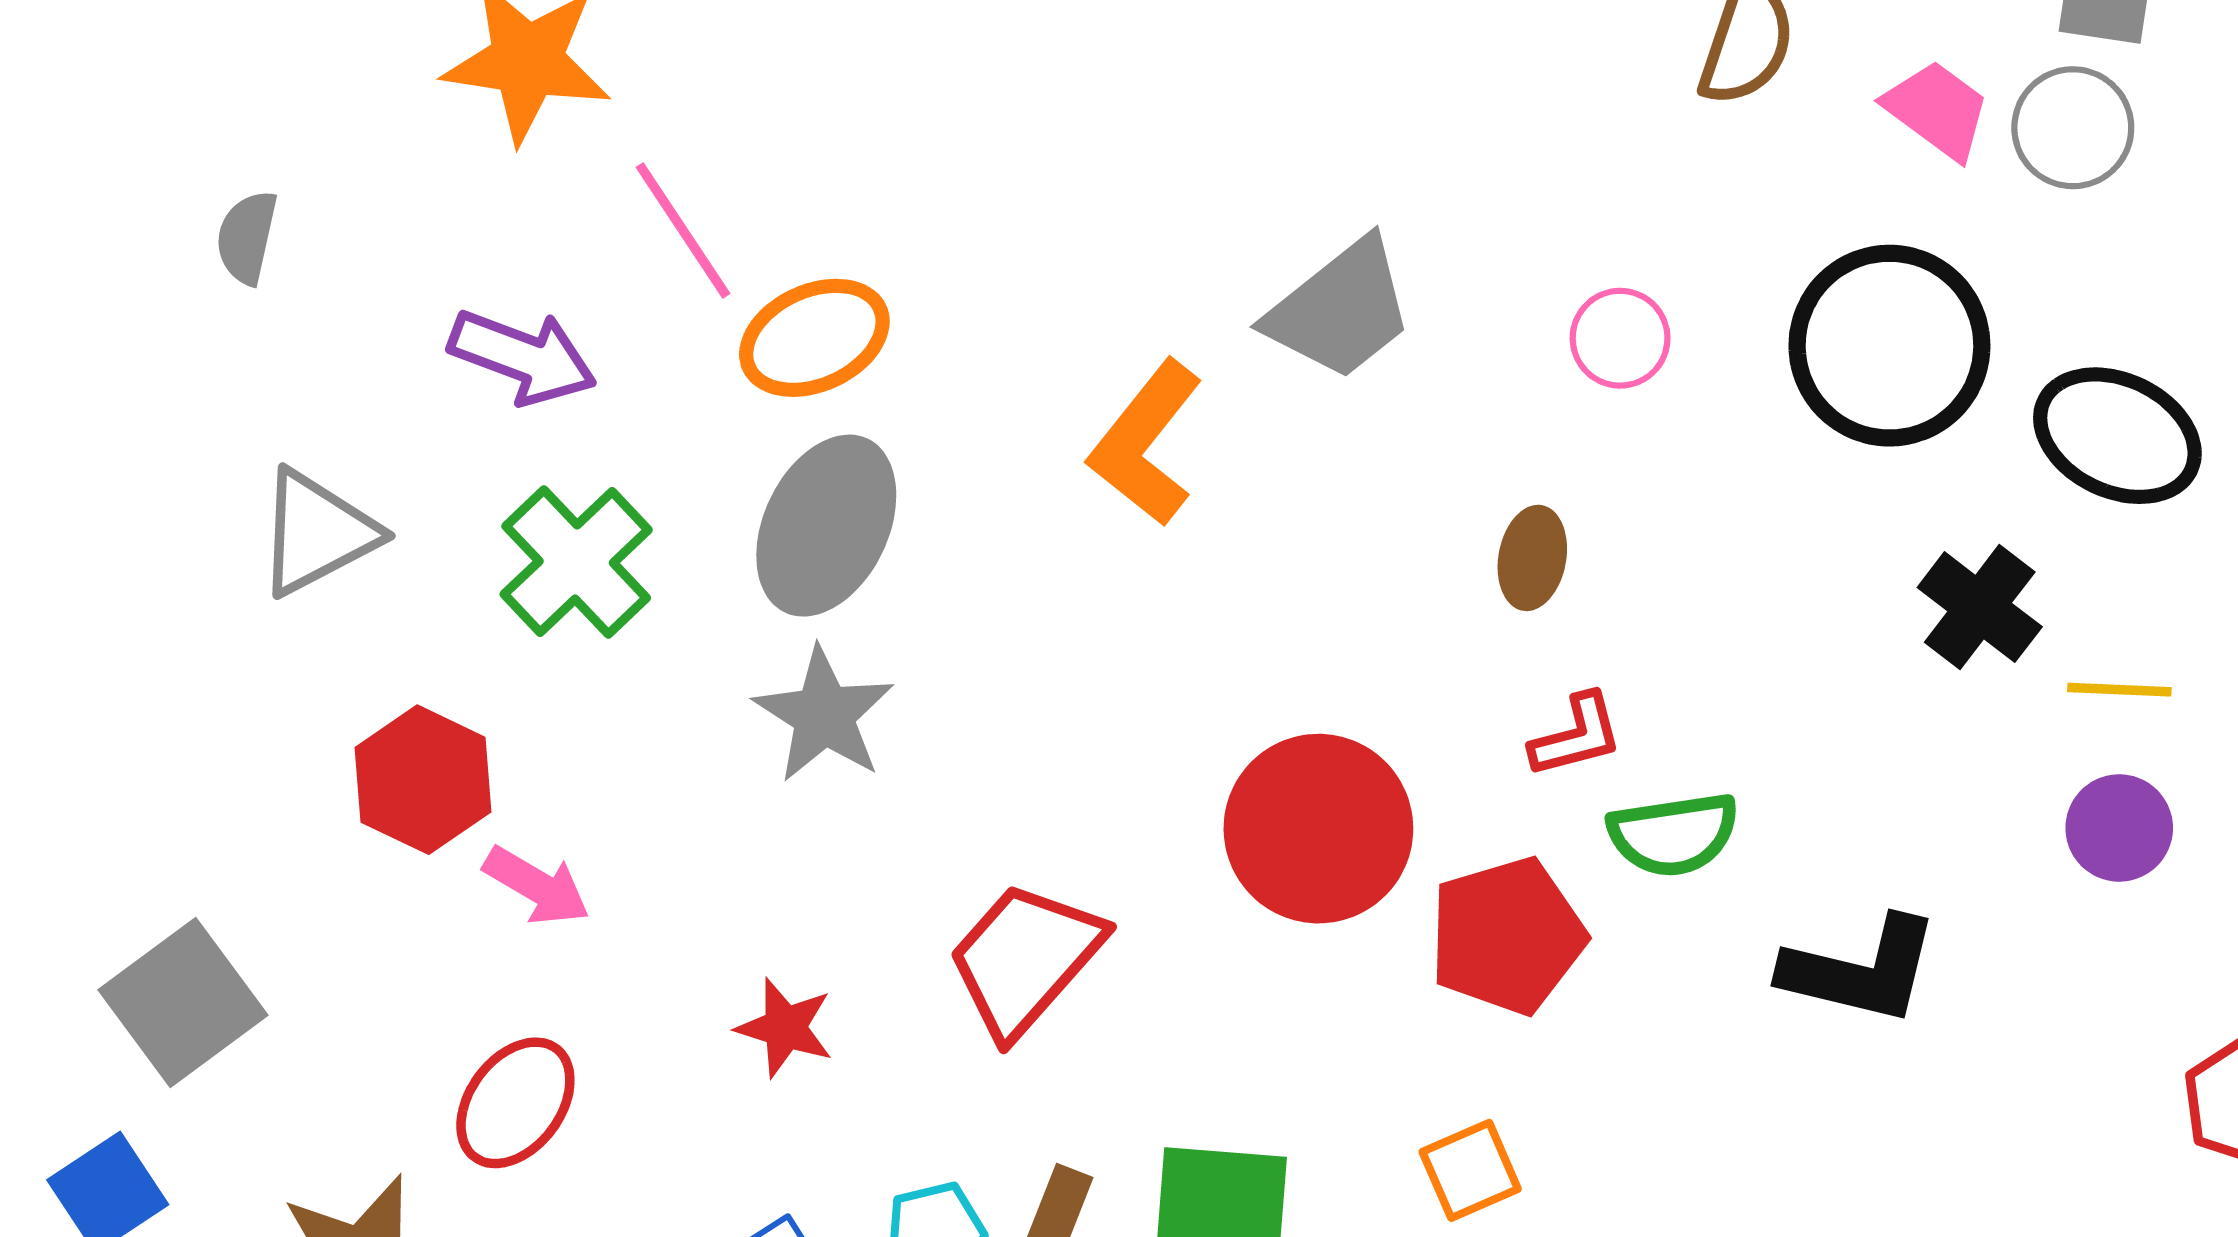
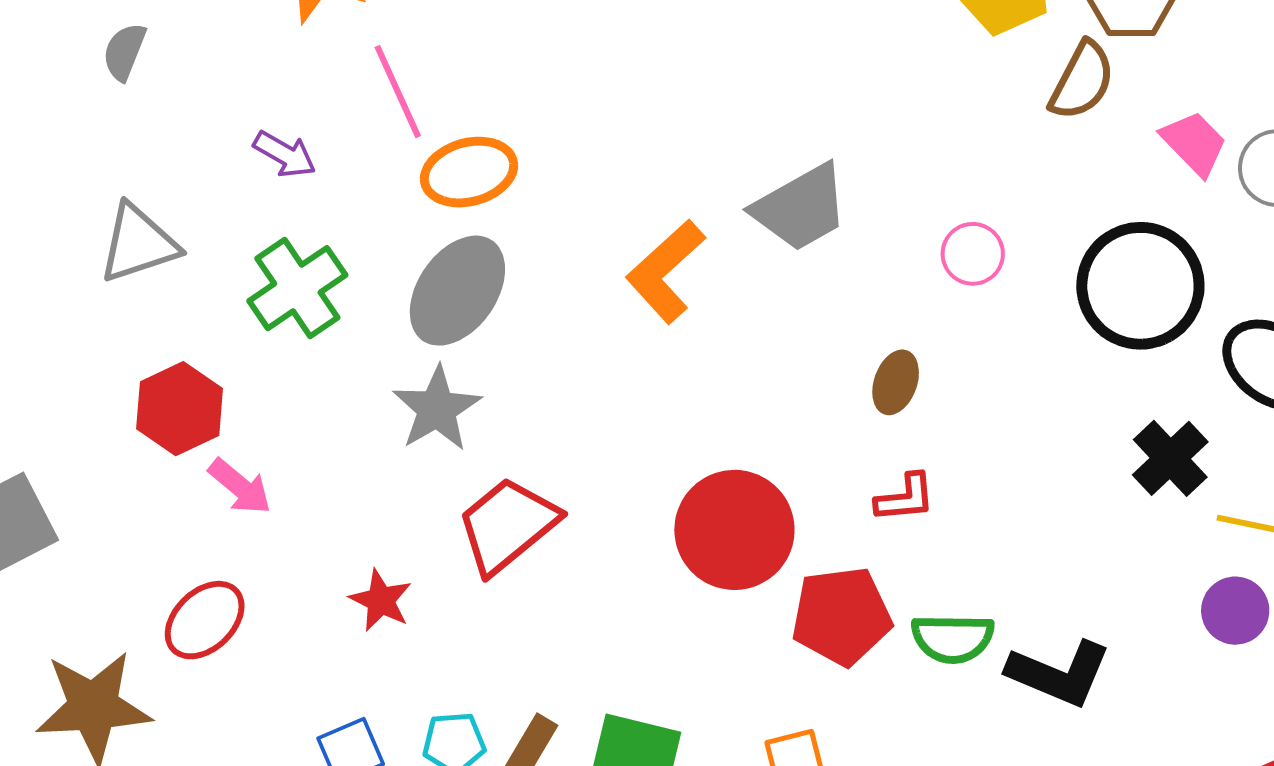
purple arrow: (523, 357) -> (285, 154), size x0.7
green semicircle: (1673, 834) -> (953, 638), moved
red trapezoid: (1025, 959) -> (507, 525), moved

